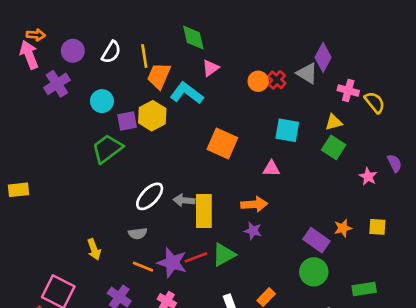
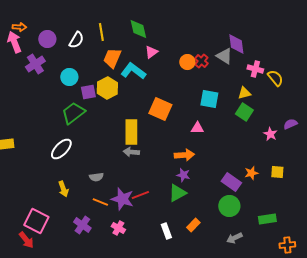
yellow line: (144, 56) -> (101, 32), moved
purple diamond: (323, 57) -> (236, 44), turned -35
purple semicircle: (395, 163) -> (290, 124), turned -88
white ellipse: (150, 196) -> (61, 149), moved
yellow rectangle: (204, 211) -> (131, 132), moved
green triangle: (224, 255) -> (177, 193), moved

